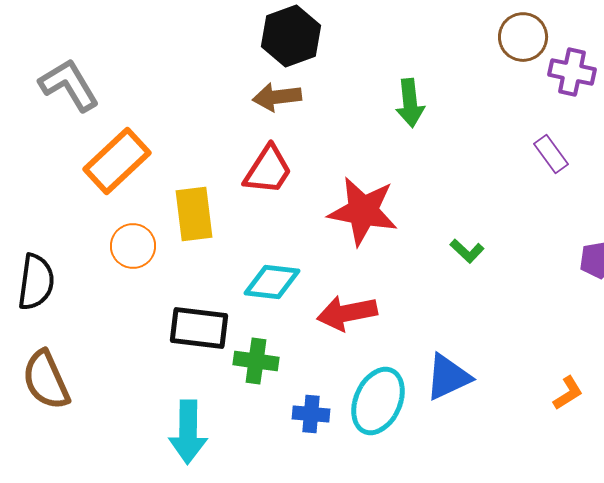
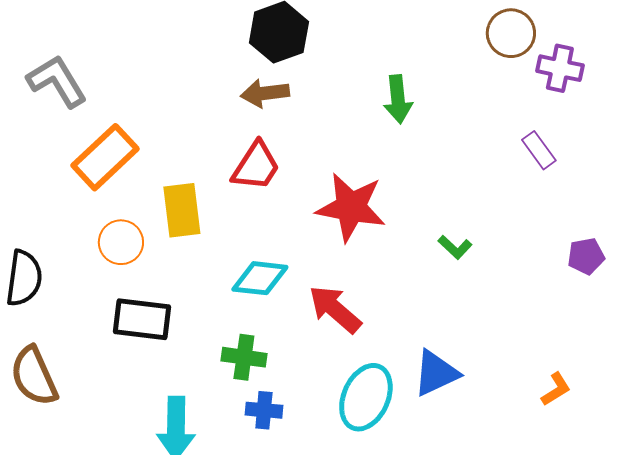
red arrow: (347, 313) -> (335, 309), turned 52
black rectangle: (199, 328) -> (142, 319), moved
blue cross: (311, 414) -> (264, 410), moved

